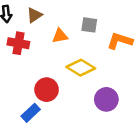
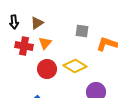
orange triangle: (60, 36) -> (45, 43), moved, turned -40
red circle: (47, 90) -> (47, 69), moved

